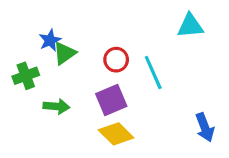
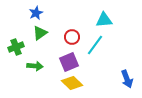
cyan triangle: (190, 26) -> (104, 20), moved
blue star: (50, 40) -> (36, 13), moved
cyan line: (153, 73) -> (95, 45), turned 60

